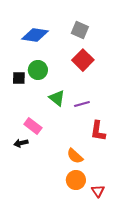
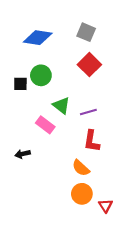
pink rectangle: (33, 126) -> (45, 125), moved
red L-shape: (98, 131) -> (92, 141), moved

